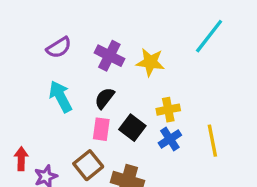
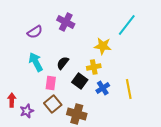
purple cross: (109, 56) -> (66, 22), moved
yellow star: (150, 62) -> (103, 46), moved
yellow cross: (168, 110) -> (94, 67), moved
pink rectangle: (101, 129) -> (51, 83), moved

